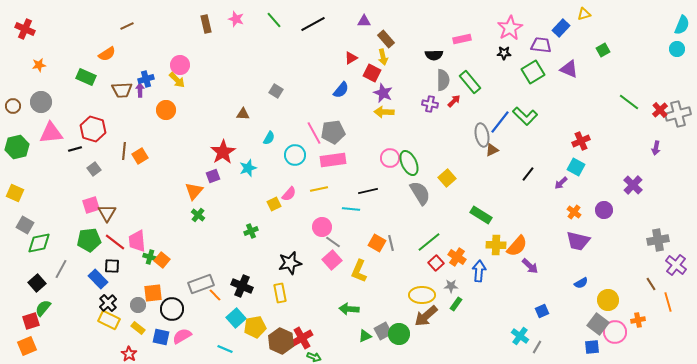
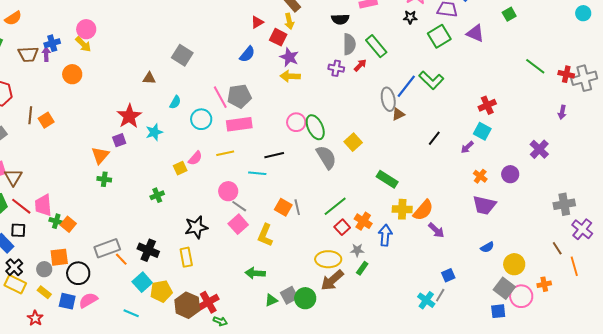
gray square: (276, 91) -> (182, 55), size x1.5
red cross: (660, 110) -> (566, 74), turned -35
green cross: (198, 215) -> (104, 179), turned -32
gray line: (537, 347) -> (440, 295), moved

